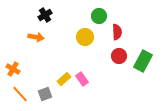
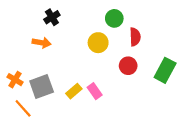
red circle: (119, 56) -> (128, 66), moved
gray square: (45, 94) -> (42, 87), moved, size x1.5

